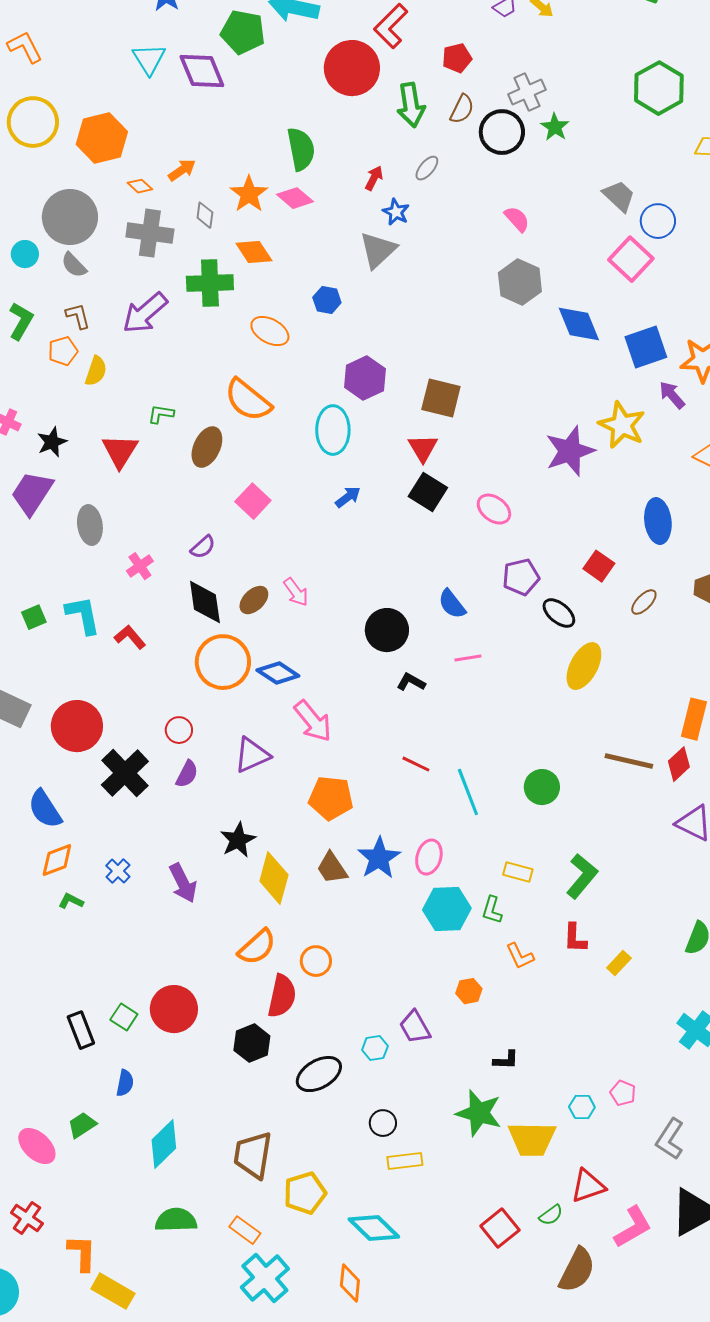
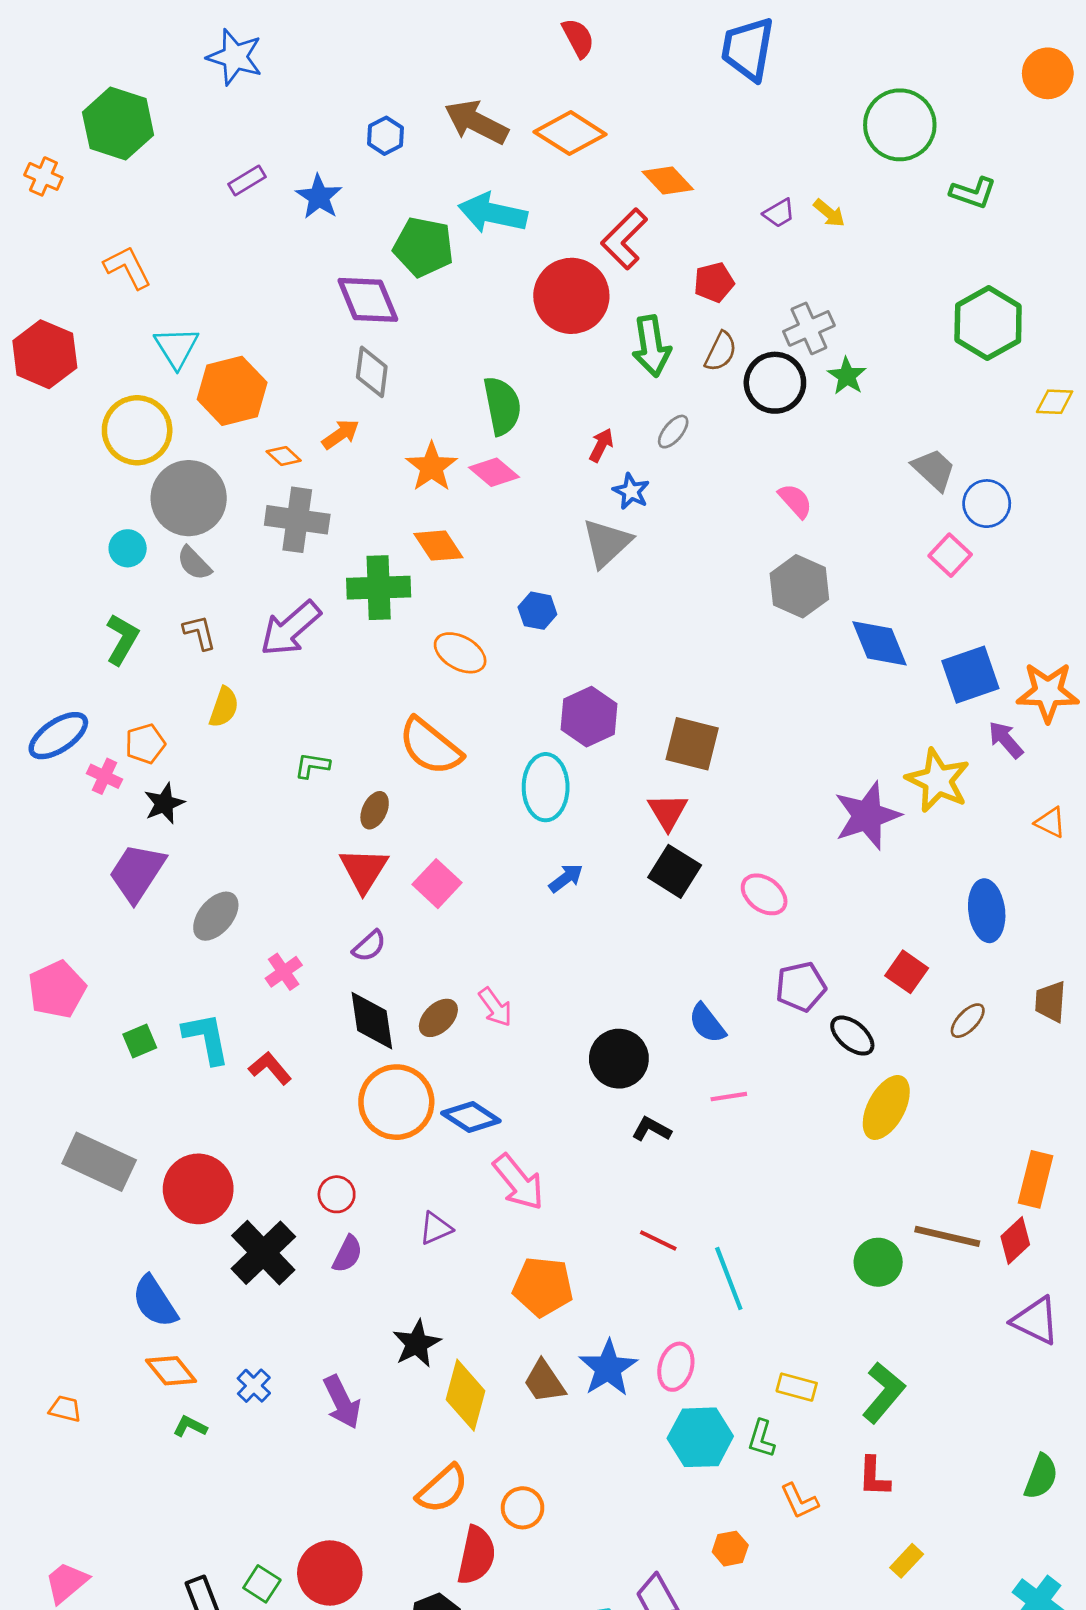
cyan triangle: (149, 59) -> (176, 347), moved
yellow circle: (33, 122) -> (137, 430), moved
gray diamond: (205, 215) -> (372, 372), moved, size x1.4
pink square: (631, 259) -> (950, 555), size x0.7
orange pentagon: (63, 351) -> (145, 744), moved
brown ellipse: (207, 447) -> (375, 810), size x0.7
red triangle: (120, 451) -> (364, 870), moved
gray ellipse: (90, 525) -> (216, 916), turned 48
purple triangle: (252, 755) -> (436, 1228), size x0.7
green circle: (542, 787) -> (878, 1262), moved
orange diamond: (57, 860) -> (171, 1371), turned 72
yellow rectangle: (619, 963) -> (907, 1561), moved

